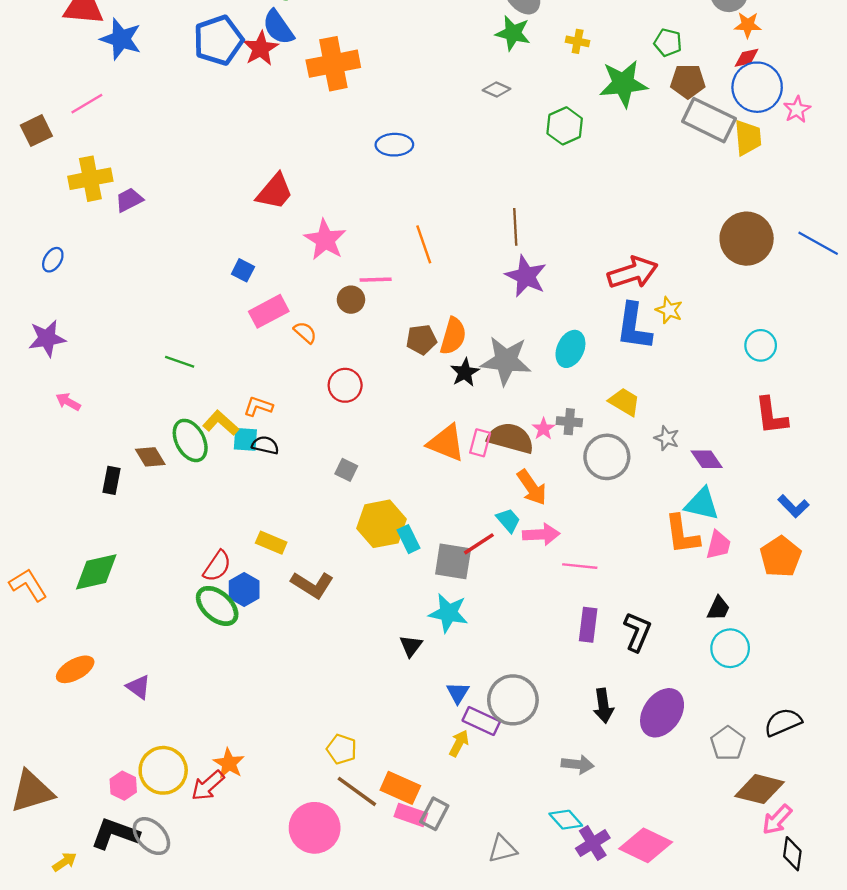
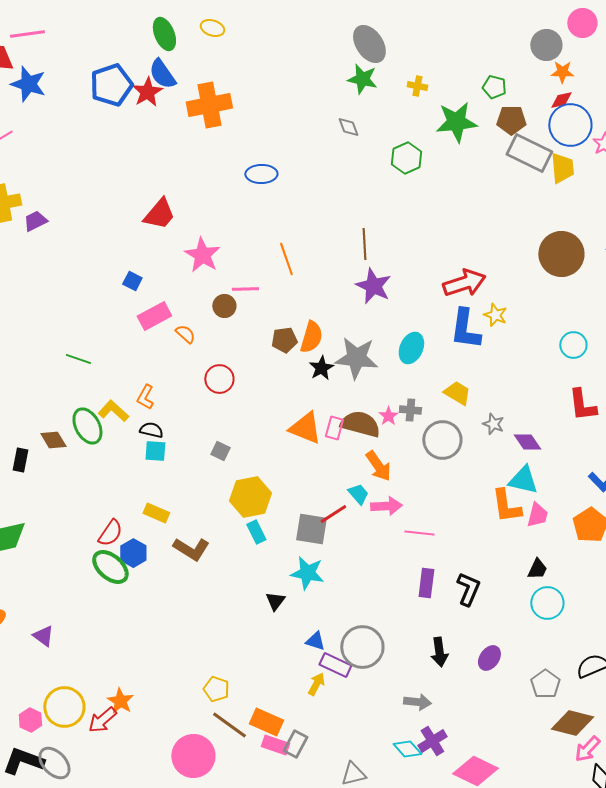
gray diamond: (497, 90) -> (348, 127), turned 45
orange L-shape: (258, 406) -> (145, 397), turned -80
cyan square: (245, 439) -> (155, 451), moved
cyan rectangle: (408, 539) -> (256, 532), moved
blue triangle: (458, 693) -> (315, 641), turned -45
purple ellipse: (662, 713) -> (489, 658), size x0.6
purple cross: (593, 843) -> (432, 741), moved

